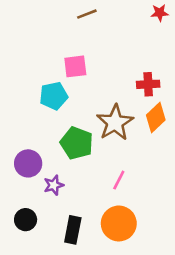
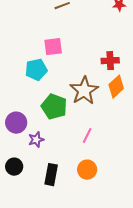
orange circle: (119, 223) -> (87, 170), size x0.7

